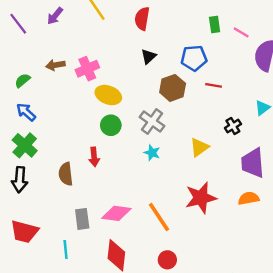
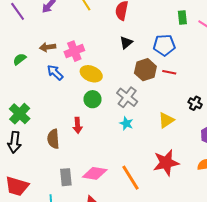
red line: (214, 85) -> (169, 72), moved
blue arrow: (26, 112) -> (55, 72), moved
black cross: (233, 126) -> (195, 103), turned -32

